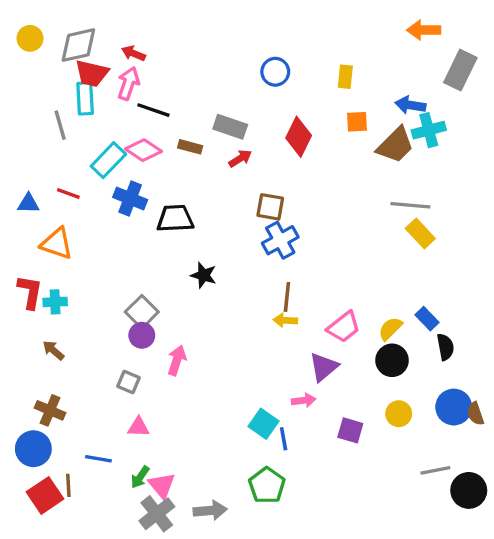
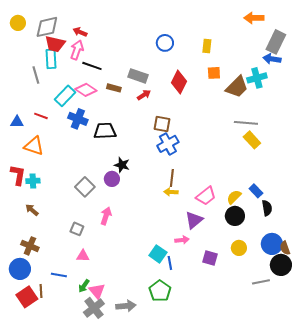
blue arrow: (410, 105) -> (272, 59), moved
purple circle: (142, 335) -> (112, 179), moved
black circle: (469, 490) -> (281, 265), moved

